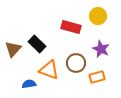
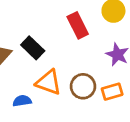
red rectangle: (71, 27) -> (78, 25), turned 48
brown circle: (76, 63) -> (83, 86), moved

